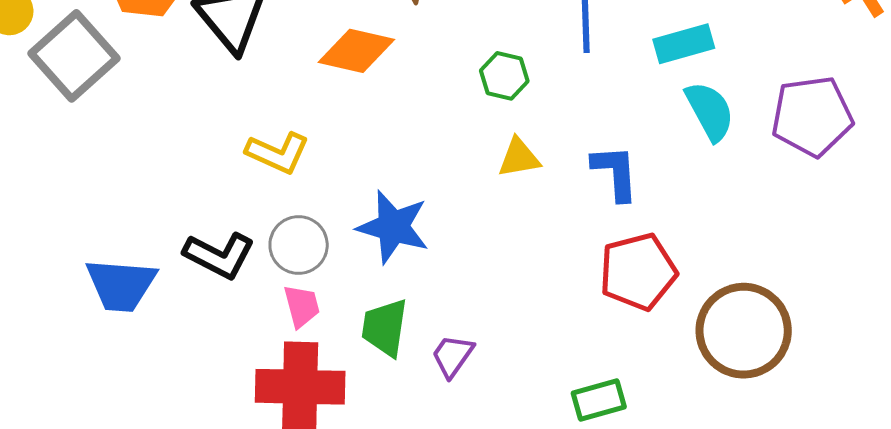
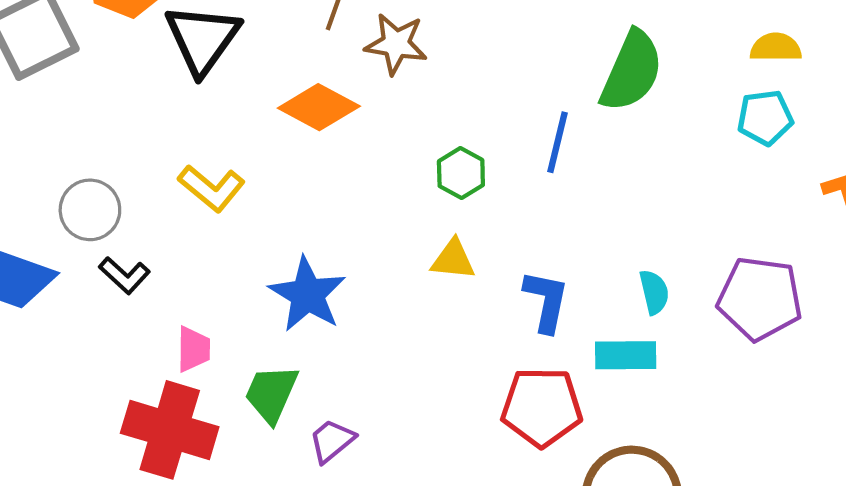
cyan rectangle: (684, 44) -> (626, 355), moved
cyan semicircle: (710, 111) -> (654, 292), moved, size x0.7
gray circle: (299, 245) -> (90, 210), moved
black L-shape: (219, 255) -> (124, 275), size x0.7

